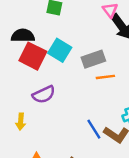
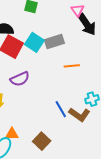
gray rectangle: (93, 59) -> (54, 42), moved

